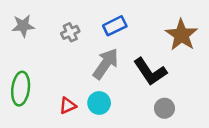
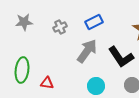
cyan circle: (99, 103) -> (96, 86), moved
red triangle: (68, 106) -> (47, 83), moved, turned 32

